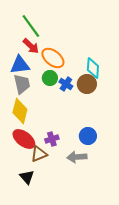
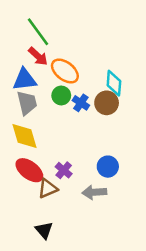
yellow diamond: (20, 111) -> (24, 136), turned -30
purple cross: (52, 139) -> (64, 170), turned -32
black triangle: (27, 177) -> (44, 230), moved

